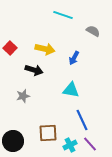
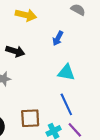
yellow arrow: (45, 49) -> (26, 15), moved
cyan triangle: (71, 90) -> (66, 72), moved

